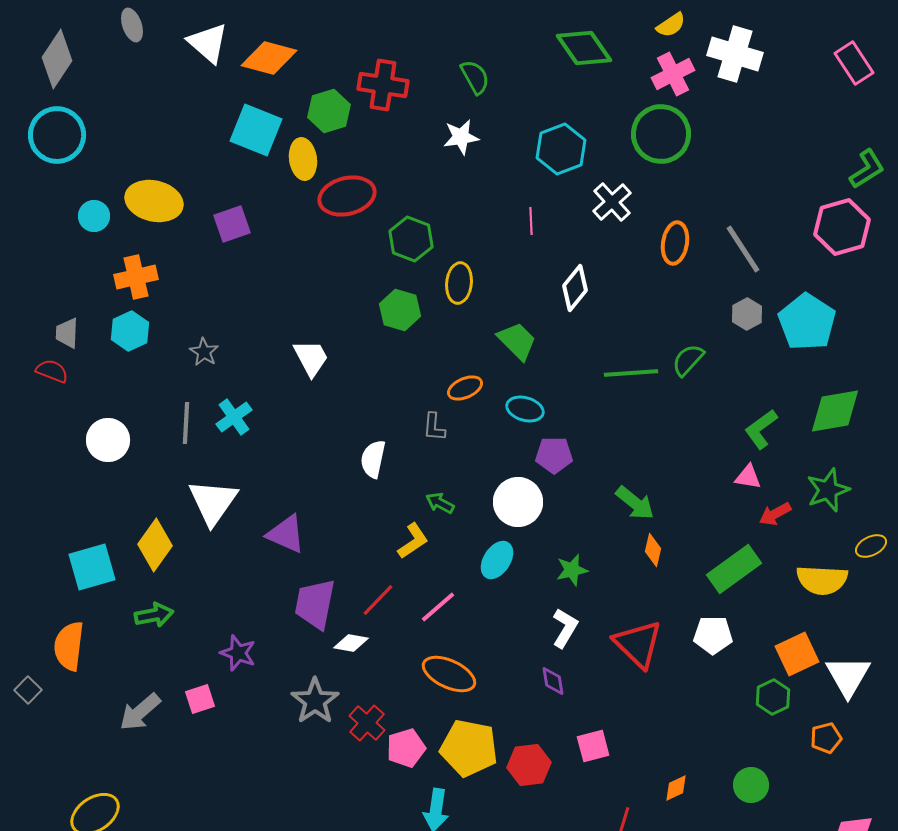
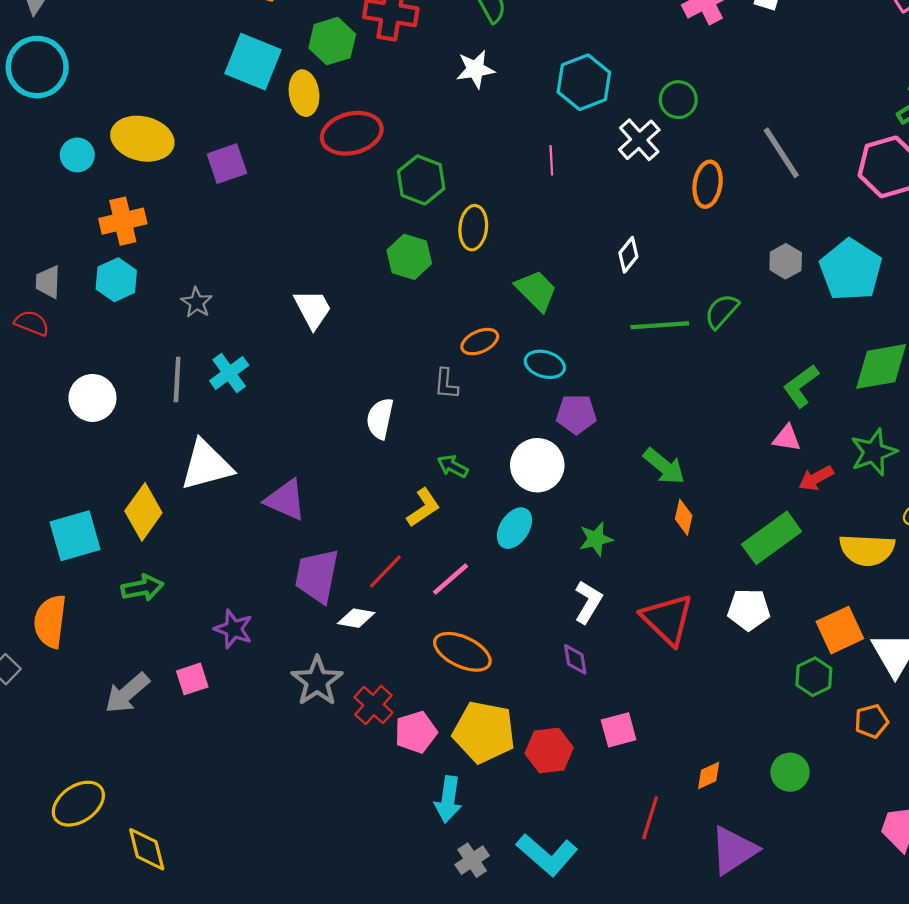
green circle: (661, 134) -> (678, 100), moved, size x0.6
gray line: (743, 249) -> (781, 153), moved
white diamond: (575, 288) -> (628, 255), moved, size x0.7
white triangle: (213, 502) -> (206, 465), turned 40

